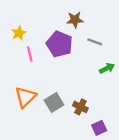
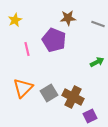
yellow star: (19, 33) -> (15, 20), moved
gray line: (95, 42) -> (98, 24), moved
brown cross: (80, 107) -> (73, 97), size x1.5

